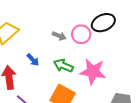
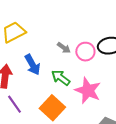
blue arrow: (33, 60) -> (32, 65), size x1.5

